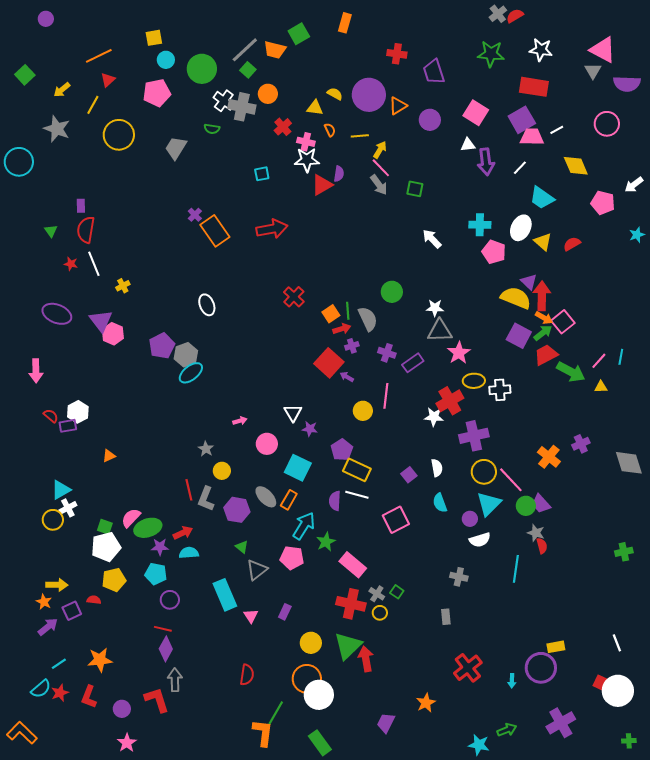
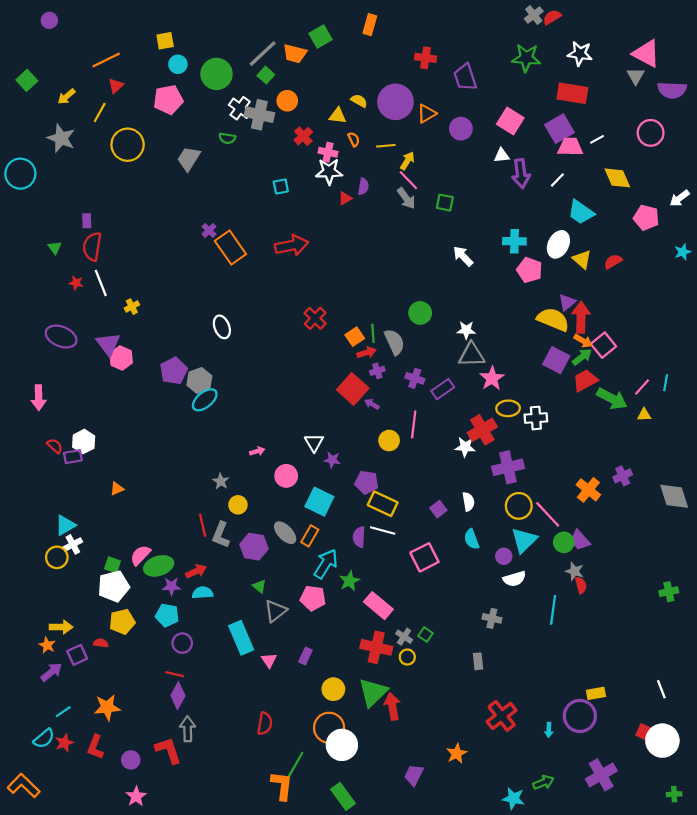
red triangle: (322, 185) -> (345, 198), size x0.6
purple triangle: (529, 282) -> (567, 302), turned 36
purple pentagon: (342, 450) -> (367, 482), turned -30

